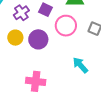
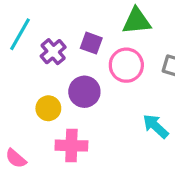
yellow circle: (15, 38) -> (48, 108), moved
pink cross: (36, 81) -> (71, 146), moved

